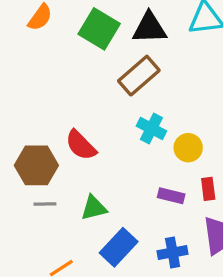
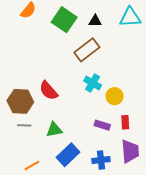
black triangle: (149, 28) -> (95, 21), size x0.6

